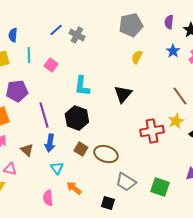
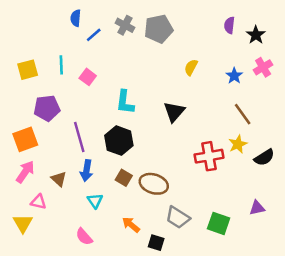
gray pentagon: (131, 25) -> (159, 29), moved
blue semicircle: (13, 35) -> (76, 18), moved
gray cross: (77, 35) -> (125, 25), moved
blue star: (173, 51) -> (234, 76), moved
orange arrow: (74, 188) -> (131, 225), moved
pink semicircle: (48, 198) -> (84, 237), turned -35

